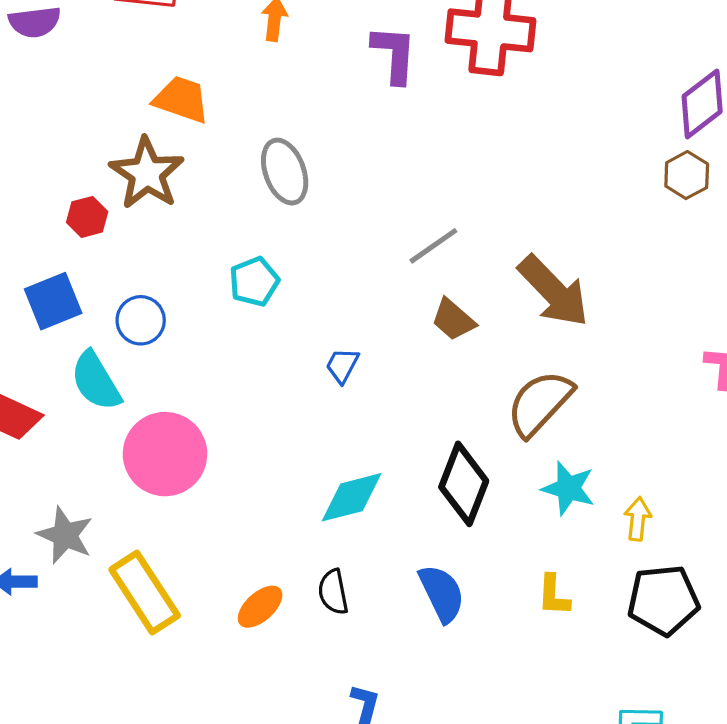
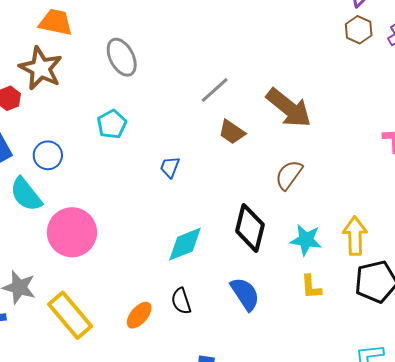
brown semicircle: (540, 403) -> (289, 175), size x0.7
cyan star: (568, 488) -> (306, 240), moved
yellow arrow: (638, 519) -> (355, 236), size x1.5

